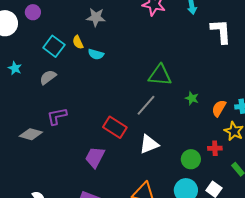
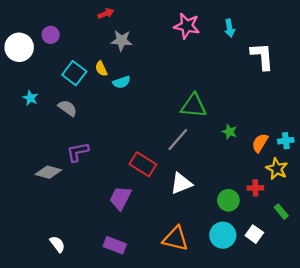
cyan semicircle: (96, 54) -> (122, 82), turned -35
gray semicircle: (48, 77) -> (68, 108), turned 72

